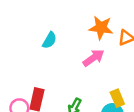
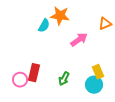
orange star: (101, 28) -> (60, 16), moved

